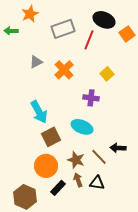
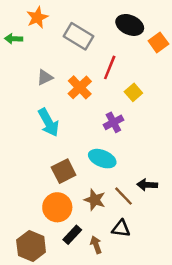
gray rectangle: (63, 29) -> (79, 36), turned 50
red line: (89, 40) -> (110, 67), moved
purple cross: (91, 98) -> (113, 122), turned -35
cyan arrow: (39, 112) -> (49, 122), moved
brown arrow: (78, 180) -> (96, 245), moved

